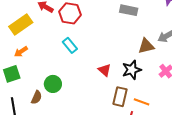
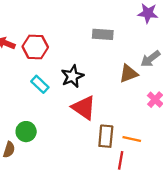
red triangle: (105, 70) -> (84, 108), size x1.6
black star: (132, 70) -> (72, 76), moved

